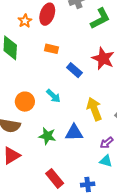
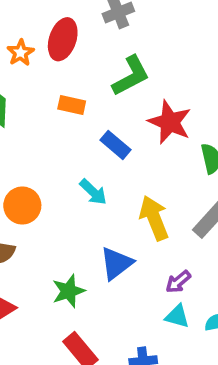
green L-shape: (100, 19) -> (131, 76), moved
cyan arrow: (53, 96) -> (93, 192), moved
blue triangle: (74, 133) -> (116, 263), turned -36
green star: (47, 136) -> (68, 291), moved, turned -30

